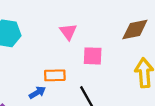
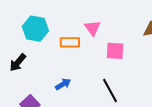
orange rectangle: (55, 75) -> (70, 42), moved

